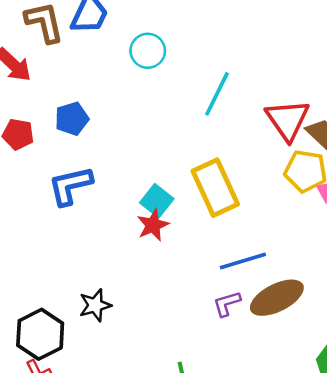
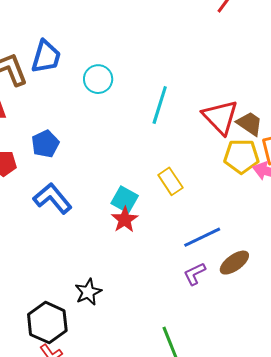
blue L-shape: (70, 186) -> (53, 198), turned 72
yellow rectangle: (215, 188) -> (170, 181), size x0.6
brown ellipse: (277, 298) -> (234, 263), size x0.7

